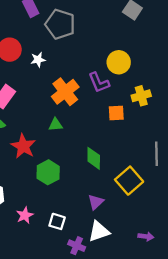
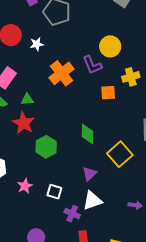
green triangle: (56, 125) -> (27, 99), moved

